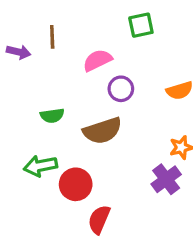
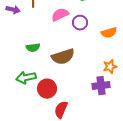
purple circle: (121, 89) -> (80, 23), moved
purple cross: (166, 179) -> (101, 86), turned 30

